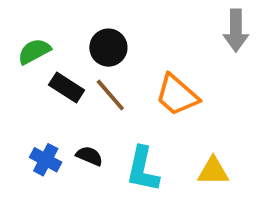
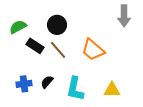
black semicircle: (89, 156) -> (47, 82), turned -72
blue cross: (46, 160) -> (24, 84), turned -35

